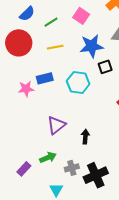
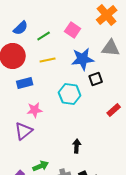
blue rectangle: (45, 78) -> (25, 83), moved
pink star: (26, 89) -> (35, 110), moved
purple triangle: (56, 125) -> (24, 131), moved

